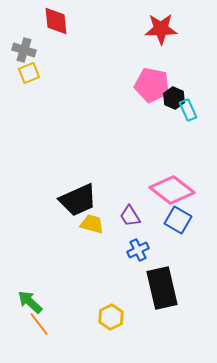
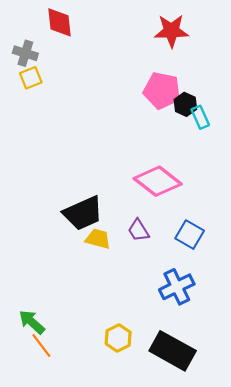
pink diamond: (172, 190) -> (158, 181), moved
blue cross: (138, 250) -> (177, 287), moved, size x1.5
black rectangle: (162, 288) -> (173, 351), moved, turned -48

